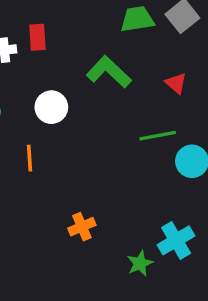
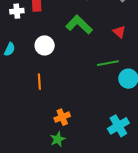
orange line: (30, 158) -> (39, 82), moved
green star: (140, 263) -> (58, 139), moved

